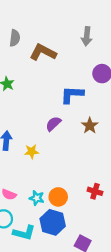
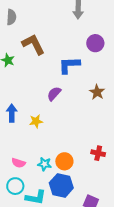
brown L-shape: (43, 52) -> (33, 44), moved, turned 40
brown star: (90, 126) -> (97, 92), moved

